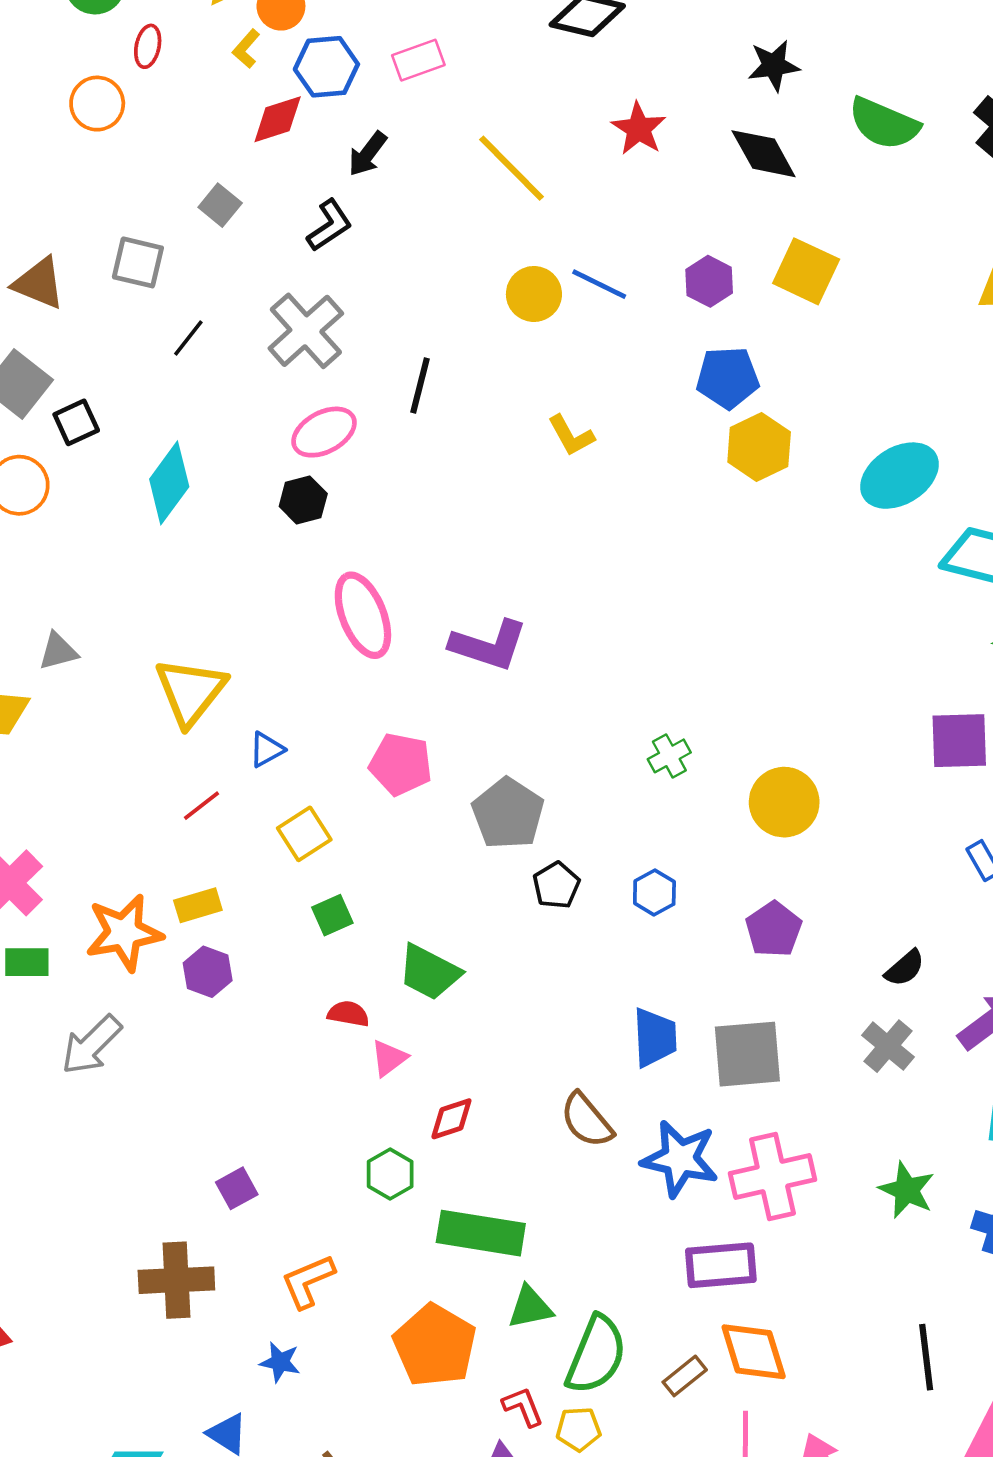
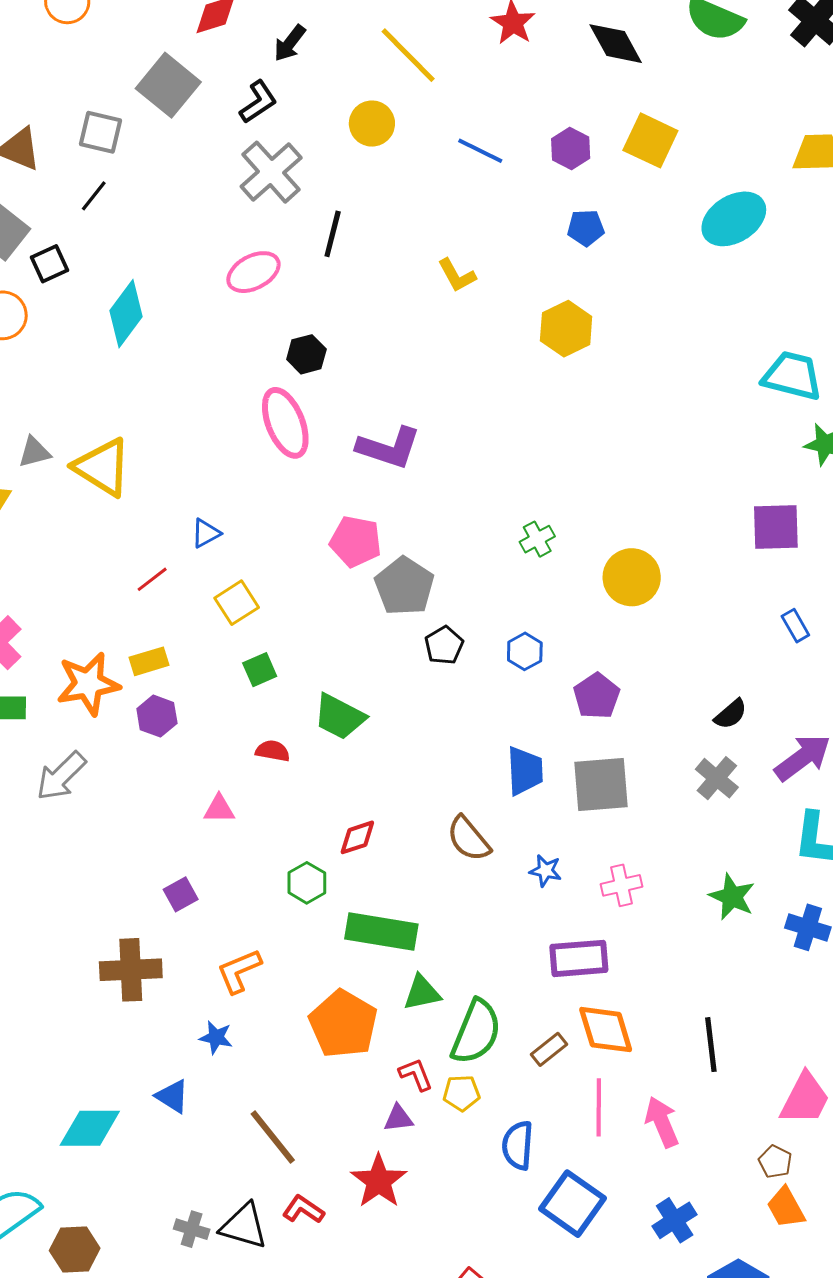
gray square: (220, 205) -> (168, 85), size x1.8
yellow circle: (534, 294) -> (372, 124), moved
gray cross: (306, 331) -> (271, 172), moved
black line: (188, 338) -> (94, 196), moved
blue pentagon: (728, 378) -> (586, 228), size x0.7
yellow hexagon: (759, 447) -> (566, 329), moved
cyan ellipse: (899, 476) -> (734, 219), moved
black hexagon: (303, 500) -> (306, 354), moved
yellow triangle: (190, 692) -> (102, 467), moved, turned -36
pink pentagon: (401, 764) -> (356, 541), moved
purple pentagon: (774, 929) -> (597, 696), moved
pink triangle: (389, 1058) -> (219, 809), moved, turned 36
blue star: (680, 1159) -> (545, 871), size x0.5
pink cross: (772, 1176) -> (622, 885), size x0.6
black line: (926, 1357) -> (711, 1045), moved

